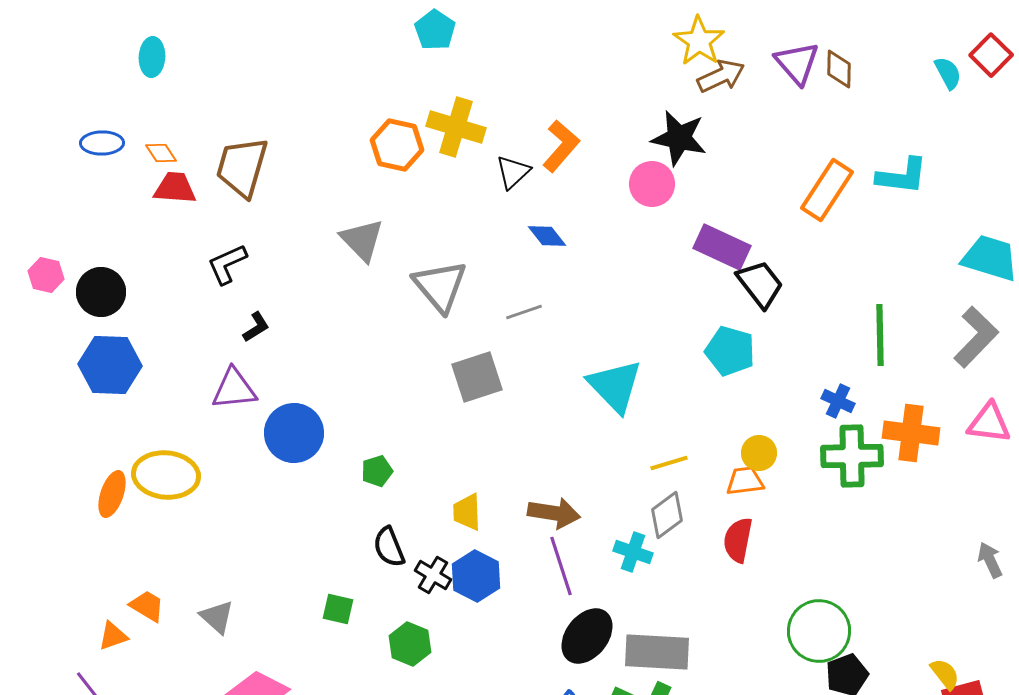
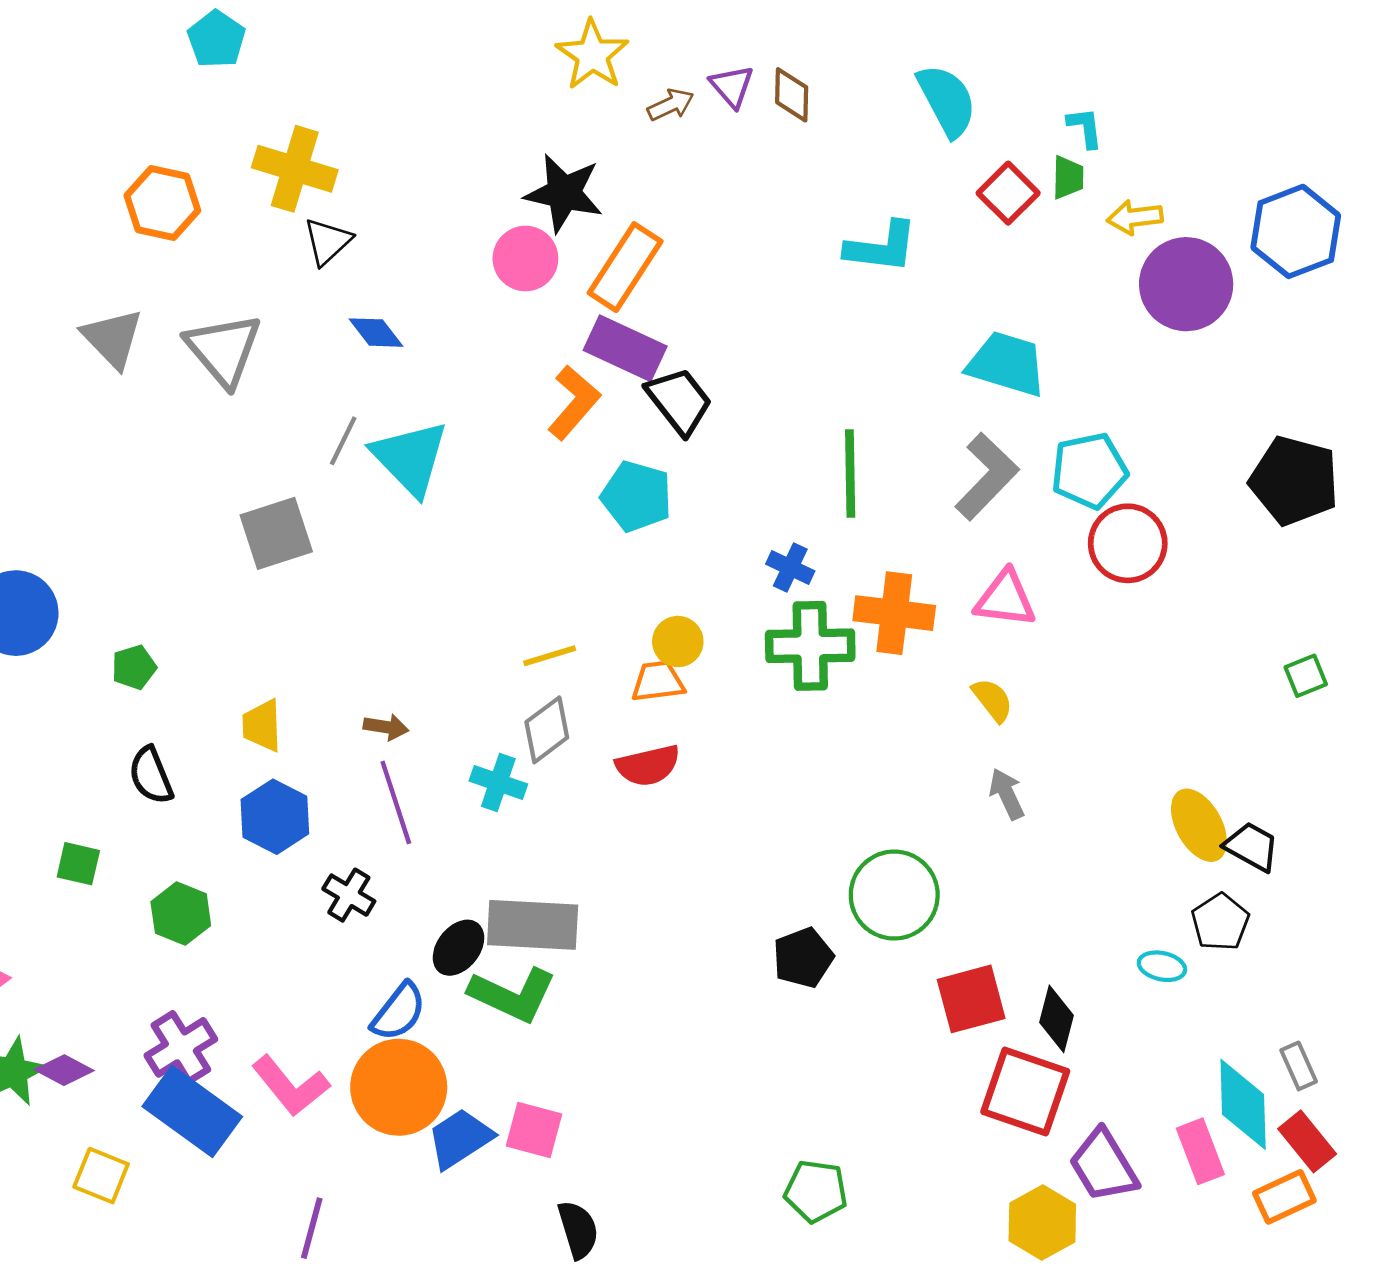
red square: (991, 55) -> (1008, 193), moved
purple triangle: (797, 63) -> (732, 86), size x0.7
cyan semicircle: (948, 73) -> (947, 100), size x1.6
brown arrow: (721, 76) -> (671, 105), moved, size x0.7
yellow cross: (456, 127) -> (295, 169), moved
orange L-shape: (561, 146) -> (574, 402), moved
orange rectangle: (827, 190) -> (625, 267), moved
gray triangle: (440, 286) -> (224, 350), moved
gray line: (524, 312) -> (343, 441), turned -45
cyan triangle: (615, 386) -> (410, 458), moved
brown arrow: (554, 513) -> (386, 727), size x0.6
red semicircle: (738, 540) -> (648, 765), turned -114
black cross: (433, 575) -> (349, 895), moved
green circle: (819, 631) -> (894, 895), moved
black ellipse: (587, 636) -> (459, 948), moved, size x0.7
yellow semicircle: (945, 674) -> (992, 700), moved

